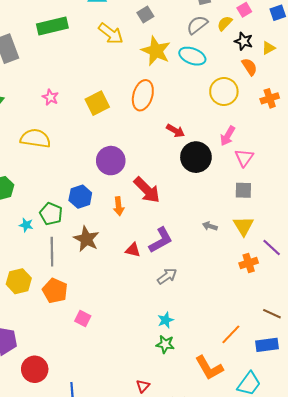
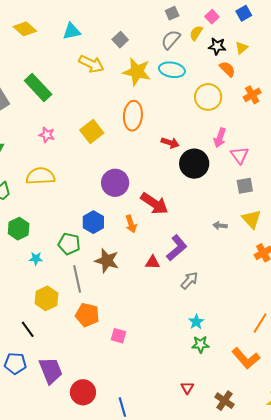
green rectangle: (52, 26) -> (38, 88), moved, turned 72
cyan star: (26, 225) -> (36, 259), moved
yellow hexagon: (19, 281) -> (47, 298), moved

